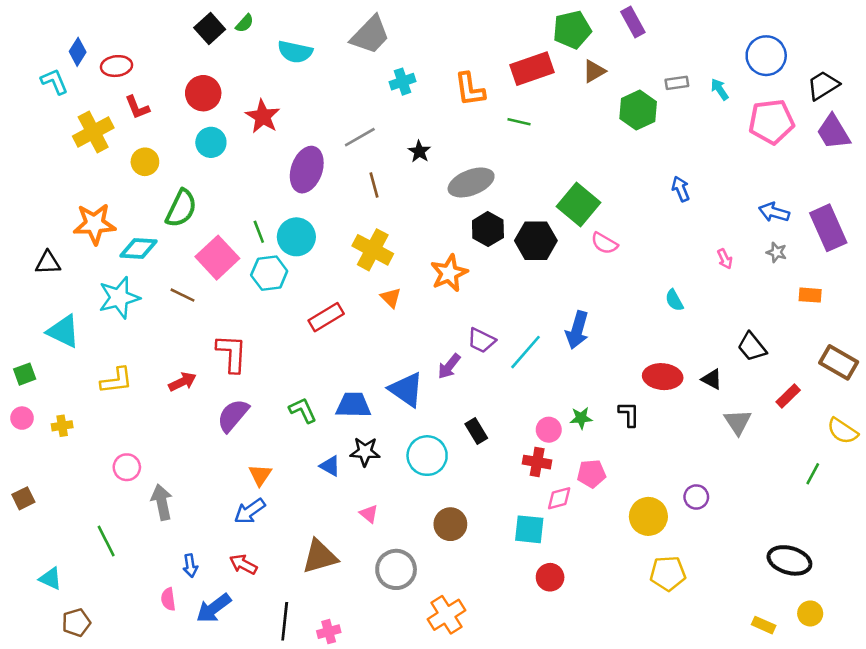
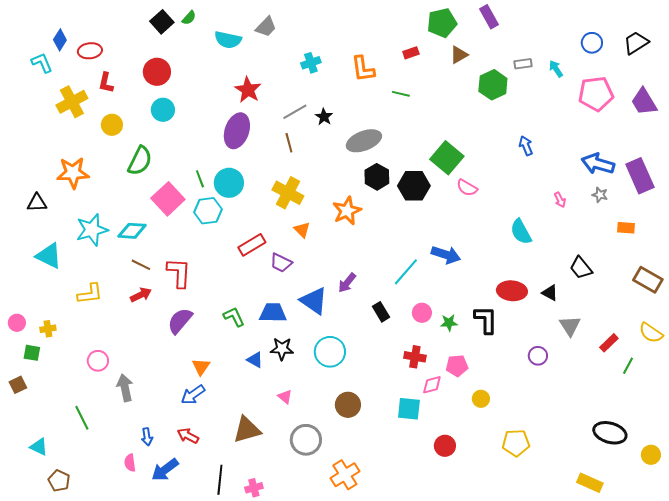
gray trapezoid: (370, 35) -> (266, 27), moved, size x0.7
blue circle: (766, 56) -> (592, 43), size x0.7
red rectangle: (532, 69) -> (411, 53), size x0.5
black trapezoid: (823, 85) -> (636, 43), moved
red L-shape: (137, 107) -> (106, 83), turned 35
red star: (263, 116) -> (248, 90), moved
gray line: (360, 137) -> (295, 112), moved
blue arrow: (774, 212) -> (598, 164), size x1.4
cyan diamond: (138, 248) -> (132, 231), moved
brown line: (182, 295) -> (141, 265), moved
cyan semicircle: (674, 300) -> (521, 232), size x1.5
blue arrow: (577, 330) -> (446, 255), turned -88
purple trapezoid: (481, 340) -> (281, 263), moved
green square: (25, 374) -> (32, 353), moved, turned 30
red rectangle: (788, 396) -> (609, 343), moved
black L-shape: (629, 414) -> (486, 320), size x1.4
pink circle: (549, 430) -> (422, 313), moved
black rectangle: (476, 431) -> (381, 312), moved
purple circle: (696, 497) -> (538, 356), moved
yellow circle: (648, 516) -> (481, 399), moved, size x0.6
red circle: (550, 577) -> (445, 446), moved
yellow circle: (810, 613) -> (651, 455), moved
brown pentagon: (76, 623) -> (59, 481), turned -30
yellow rectangle: (764, 625) -> (590, 483), size x1.4

